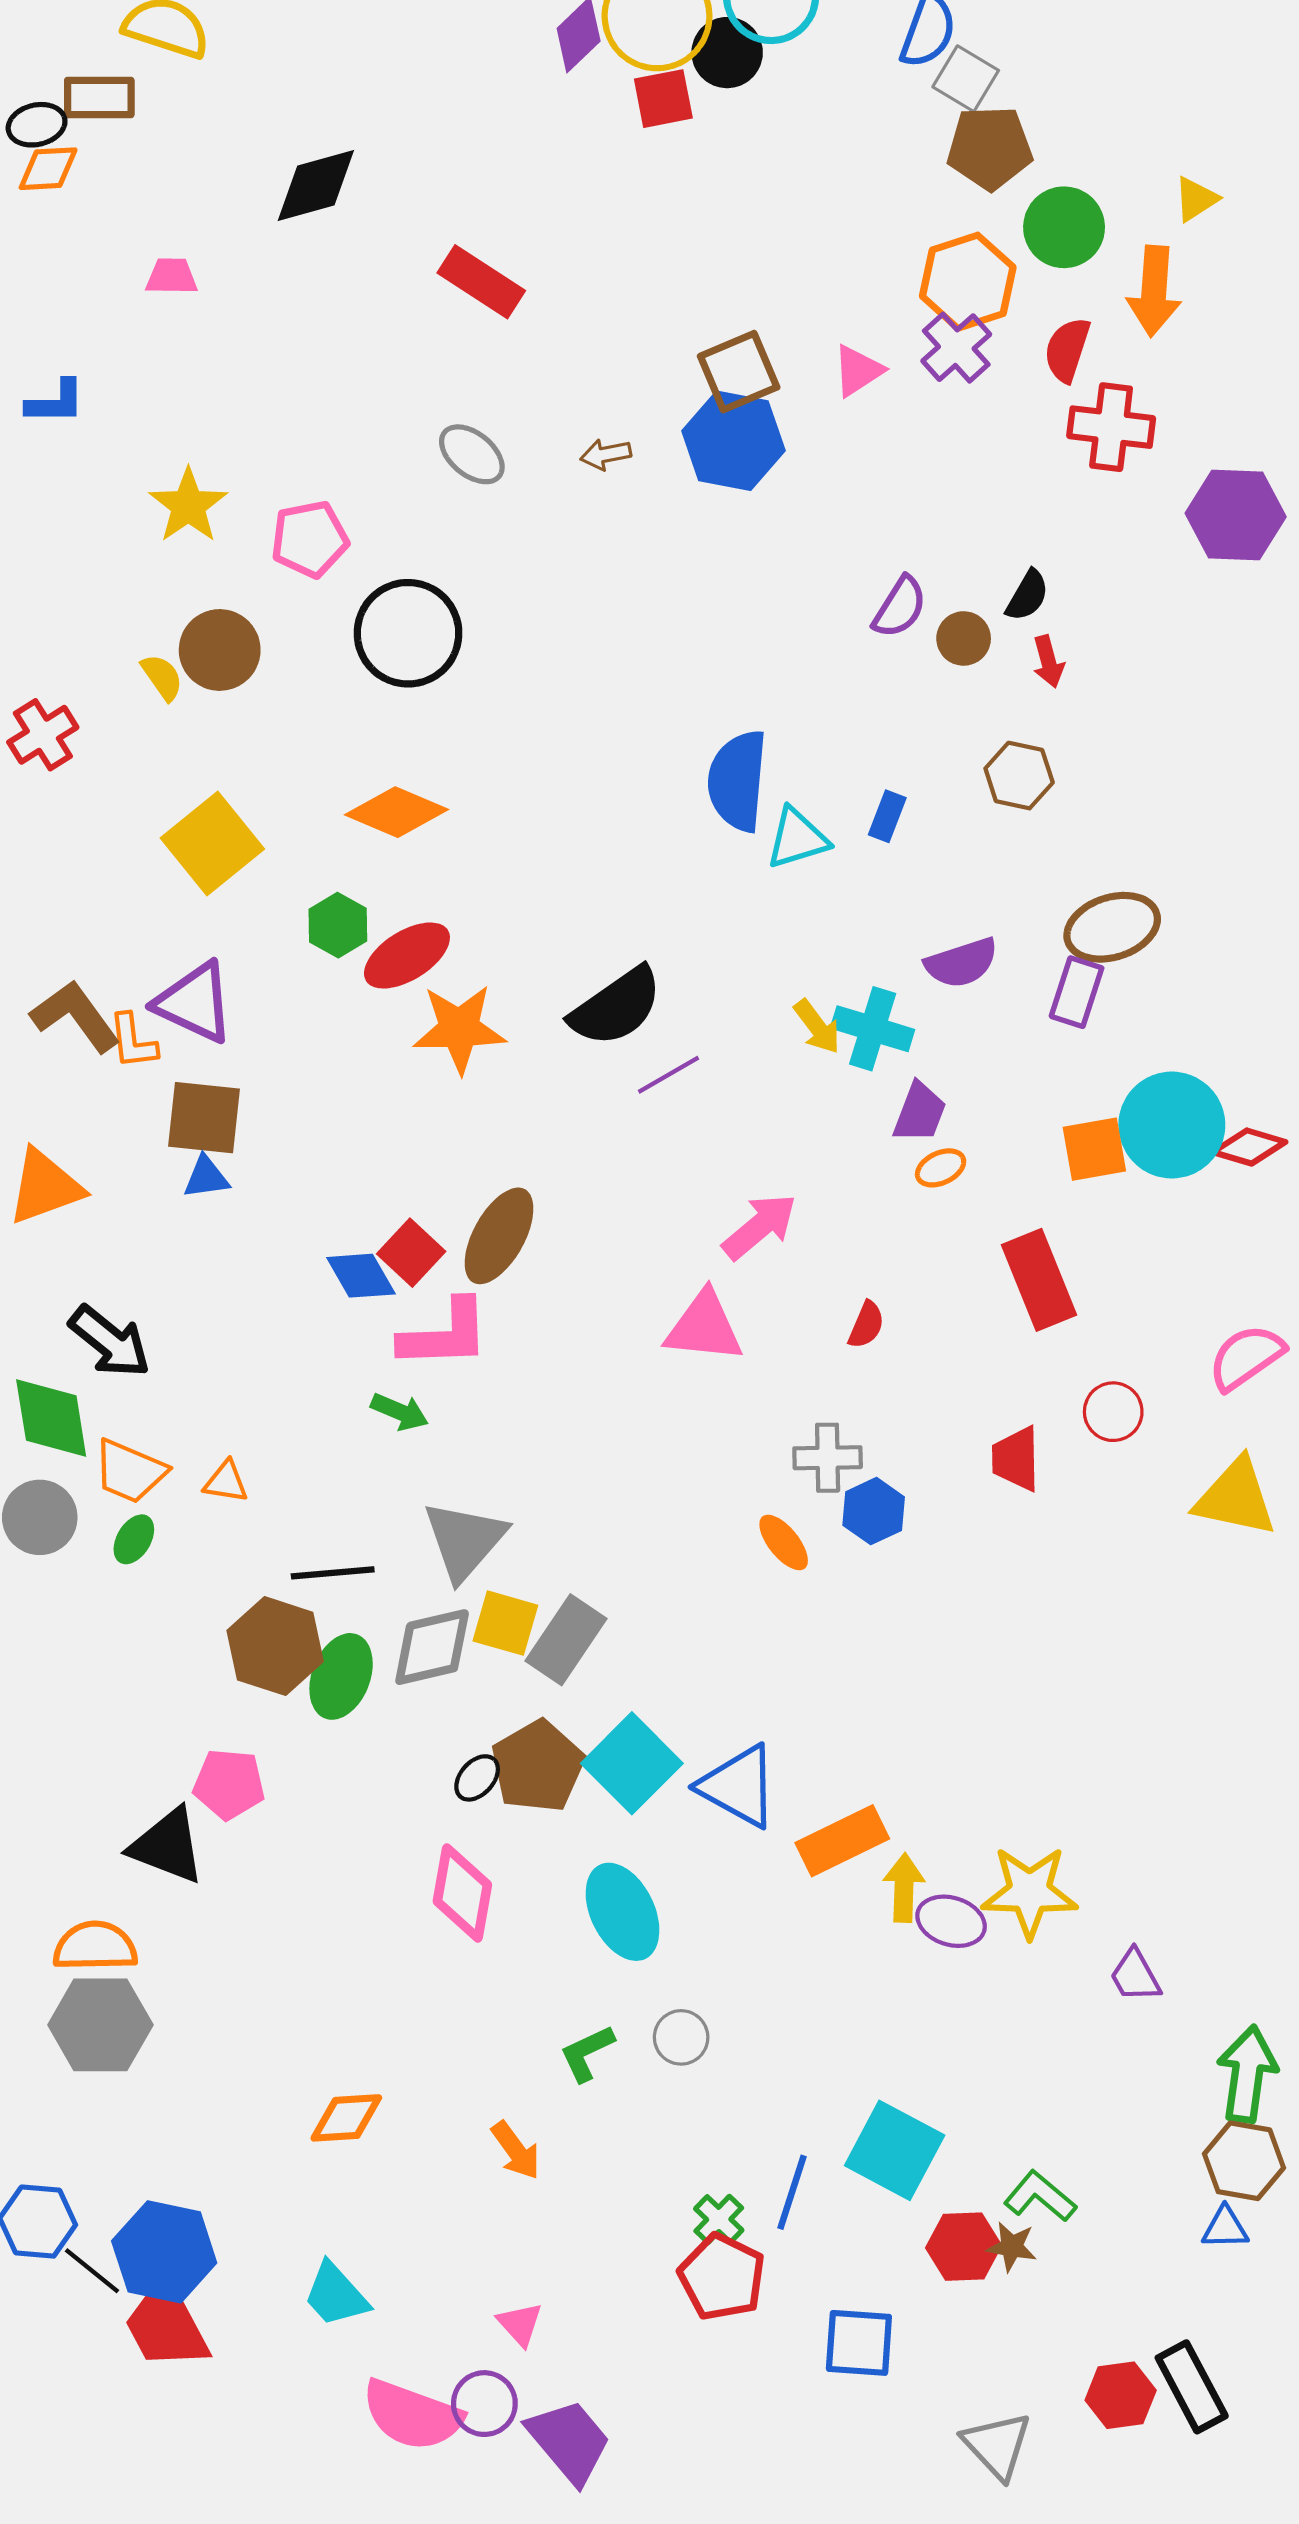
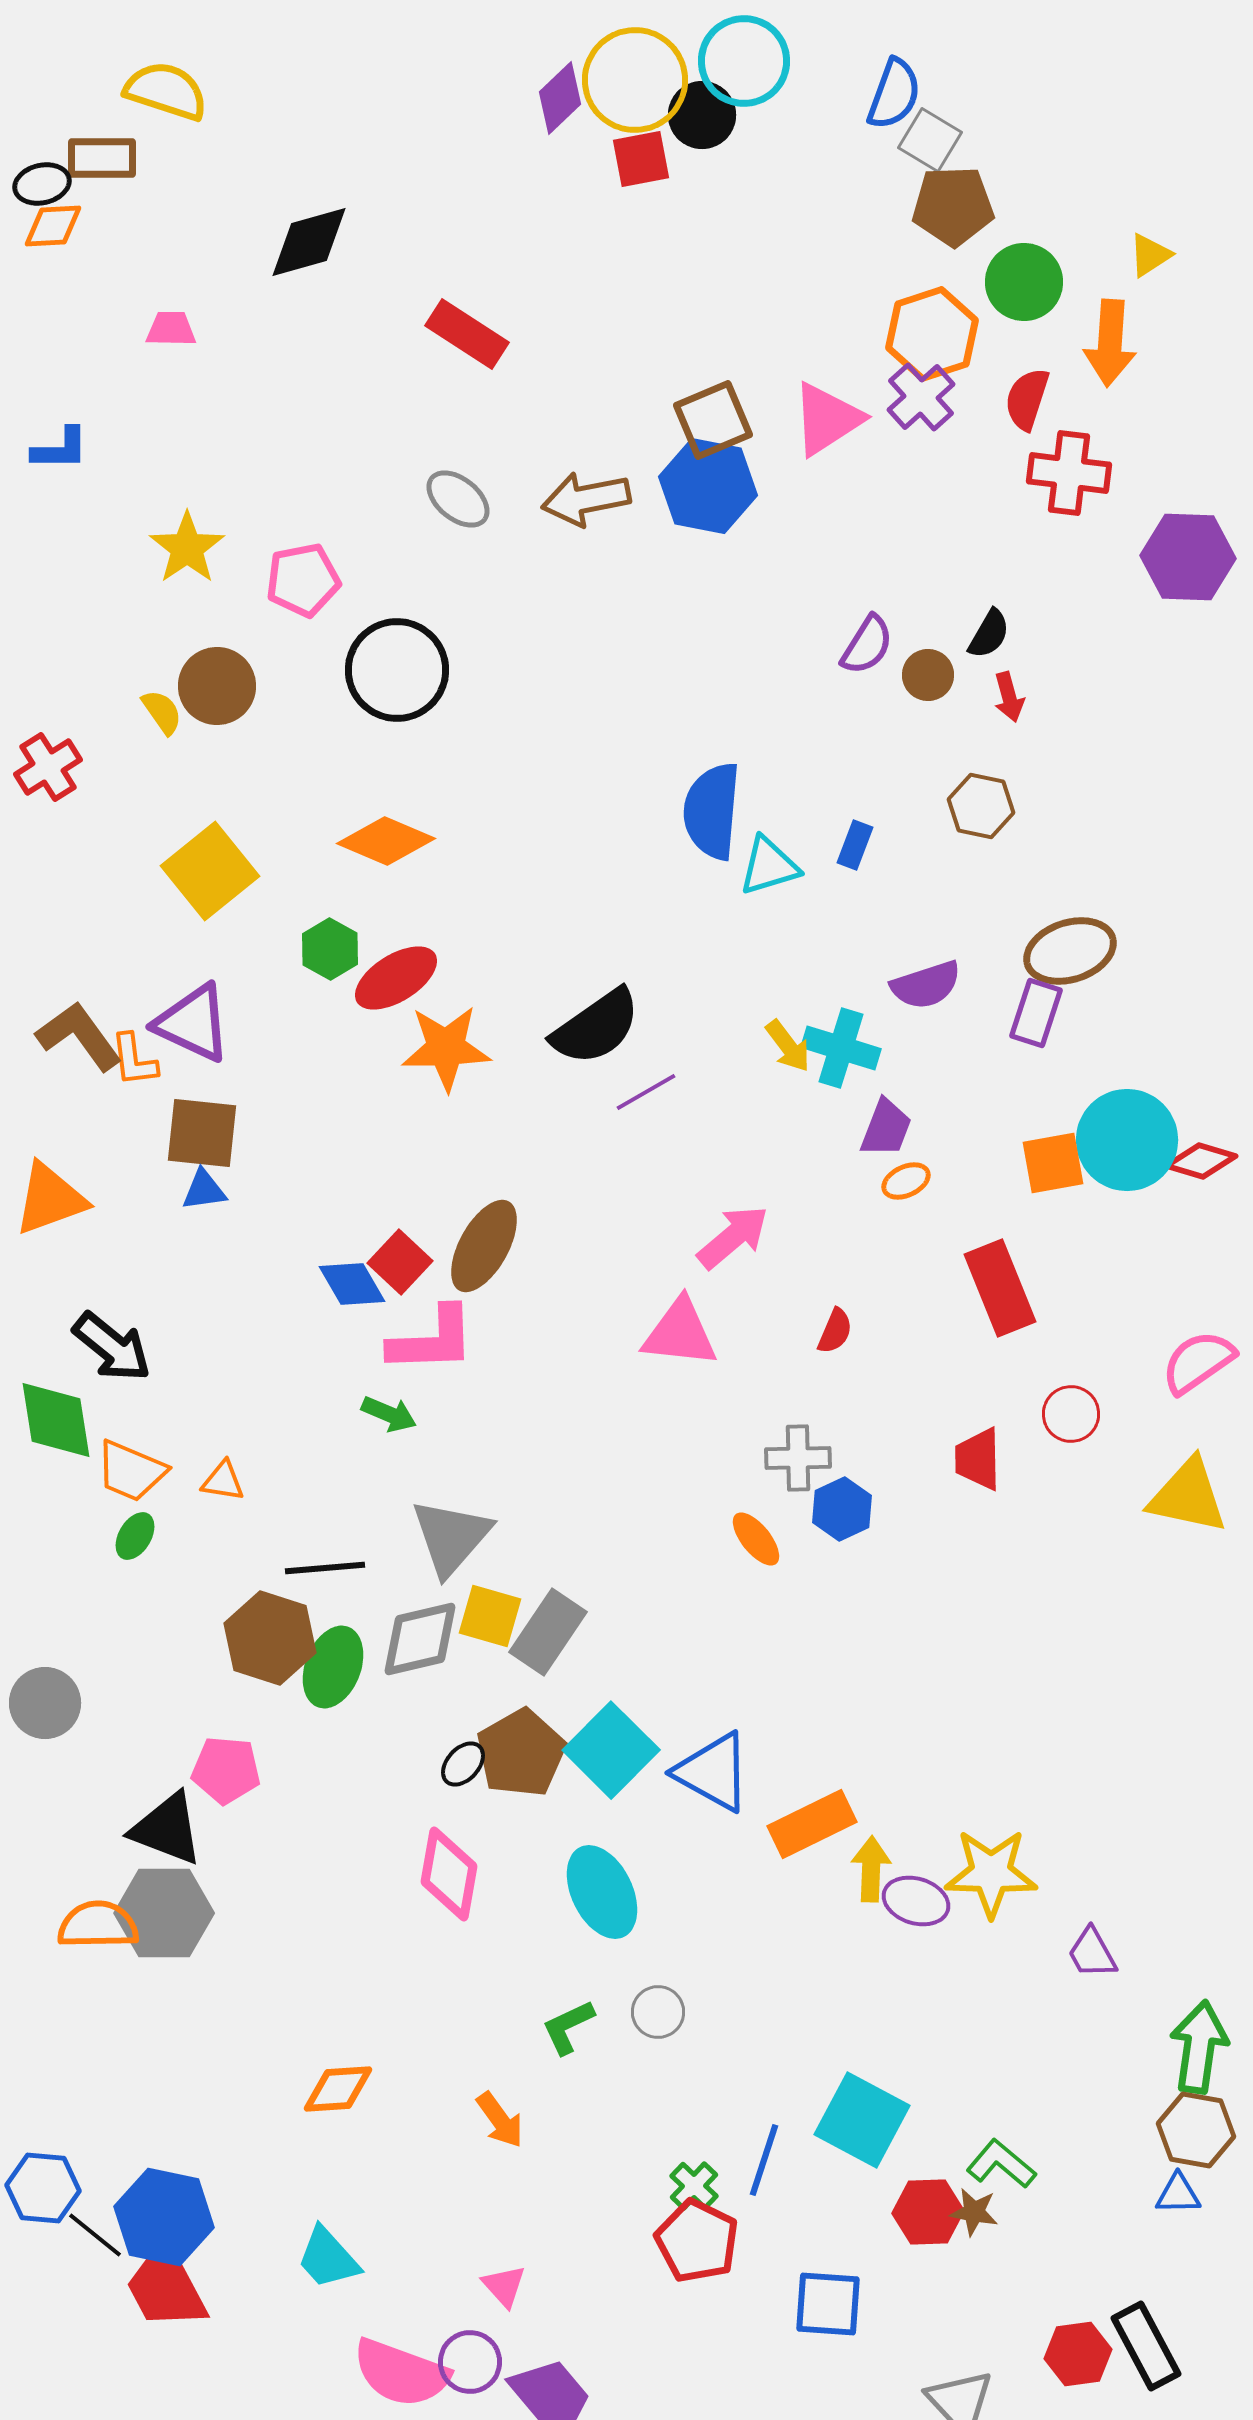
pink triangle: (858, 371) -> (827, 419), size x1.5
brown arrow: (606, 454) -> (586, 499), size x1.8
gray circle: (40, 1517) -> (45, 1703), moved
gray hexagon: (100, 2025) -> (164, 1913), moved

